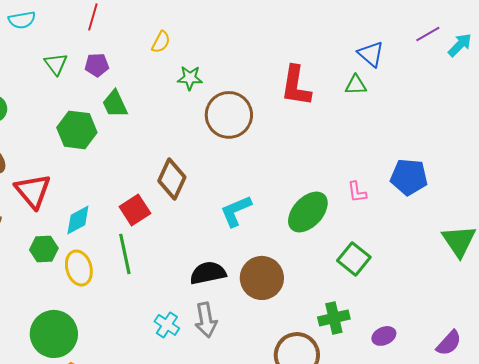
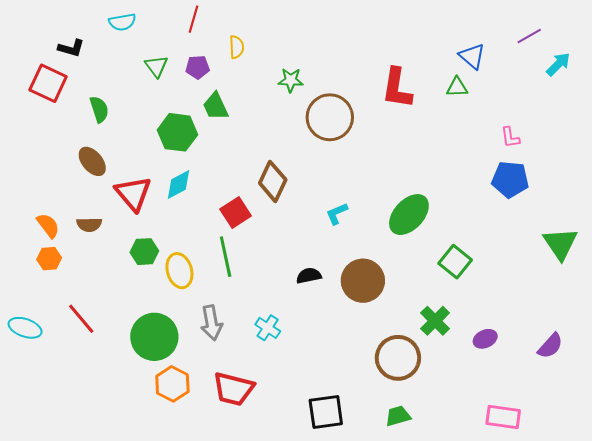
yellow semicircle: (161, 42) -> (237, 47), moved, turned -30
cyan arrow: (460, 45) -> (558, 64), moved
pink L-shape: (357, 192) -> (510, 137), moved
cyan L-shape: (236, 211) -> (337, 214), size x0.7
cyan diamond: (78, 220) -> (178, 184), moved
black semicircle: (208, 273) -> (309, 276), size x0.7
green cross: (334, 318) -> (435, 321), turned -32
gray arrow: (206, 320) -> (212, 323), moved

